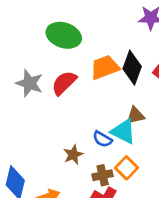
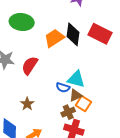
red semicircle: (64, 83) -> (30, 65), moved
brown triangle: (135, 116) -> (76, 95), moved
brown star: (73, 155) -> (27, 104), moved

